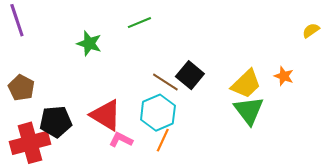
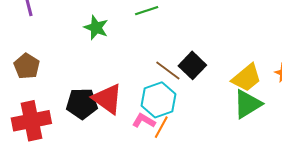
green triangle: (249, 110) -> (247, 104), turned 32
black pentagon: (56, 122) -> (82, 104), moved
pink L-shape: (121, 140) -> (144, 121), moved

